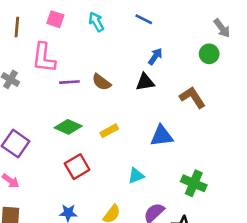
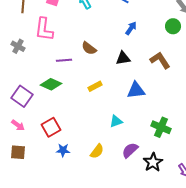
purple line: (69, 82) -> (64, 60), moved
black triangle: (145, 82) -> (123, 58), moved
green diamond: (68, 127) -> (51, 84), moved
red square: (77, 167) -> (51, 127), moved

